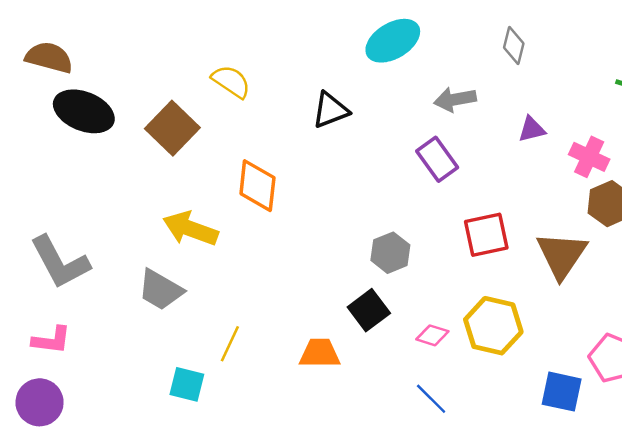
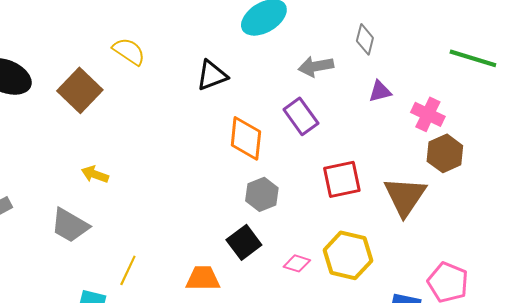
gray diamond: (514, 46) -> (365, 39), moved
orange diamond: (257, 186) -> (246, 138), moved
yellow arrow: (190, 229) -> (95, 174), size x0.6

